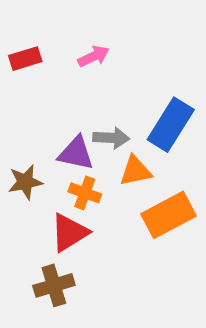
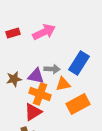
pink arrow: (94, 56) -> (44, 32), size x1.6
brown star: (25, 182) -> (14, 79), moved
orange cross: (85, 193) -> (40, 94), size x1.5

